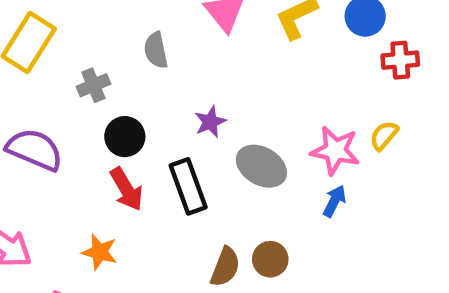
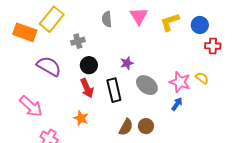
gray semicircle: (156, 50) -> (107, 19), moved
yellow semicircle: (384, 135) -> (202, 78), turned 80
orange star: (100, 252) -> (81, 118), moved

